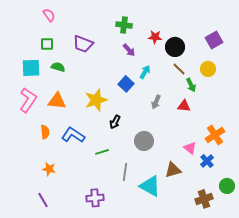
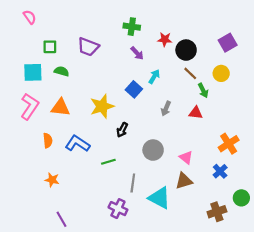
pink semicircle: (49, 15) -> (30, 17), moved
pink triangle: (190, 148) -> (186, 157), moved
purple cross: (95, 198) -> (118, 209), moved, turned 30
purple line: (43, 200) -> (62, 219), moved

